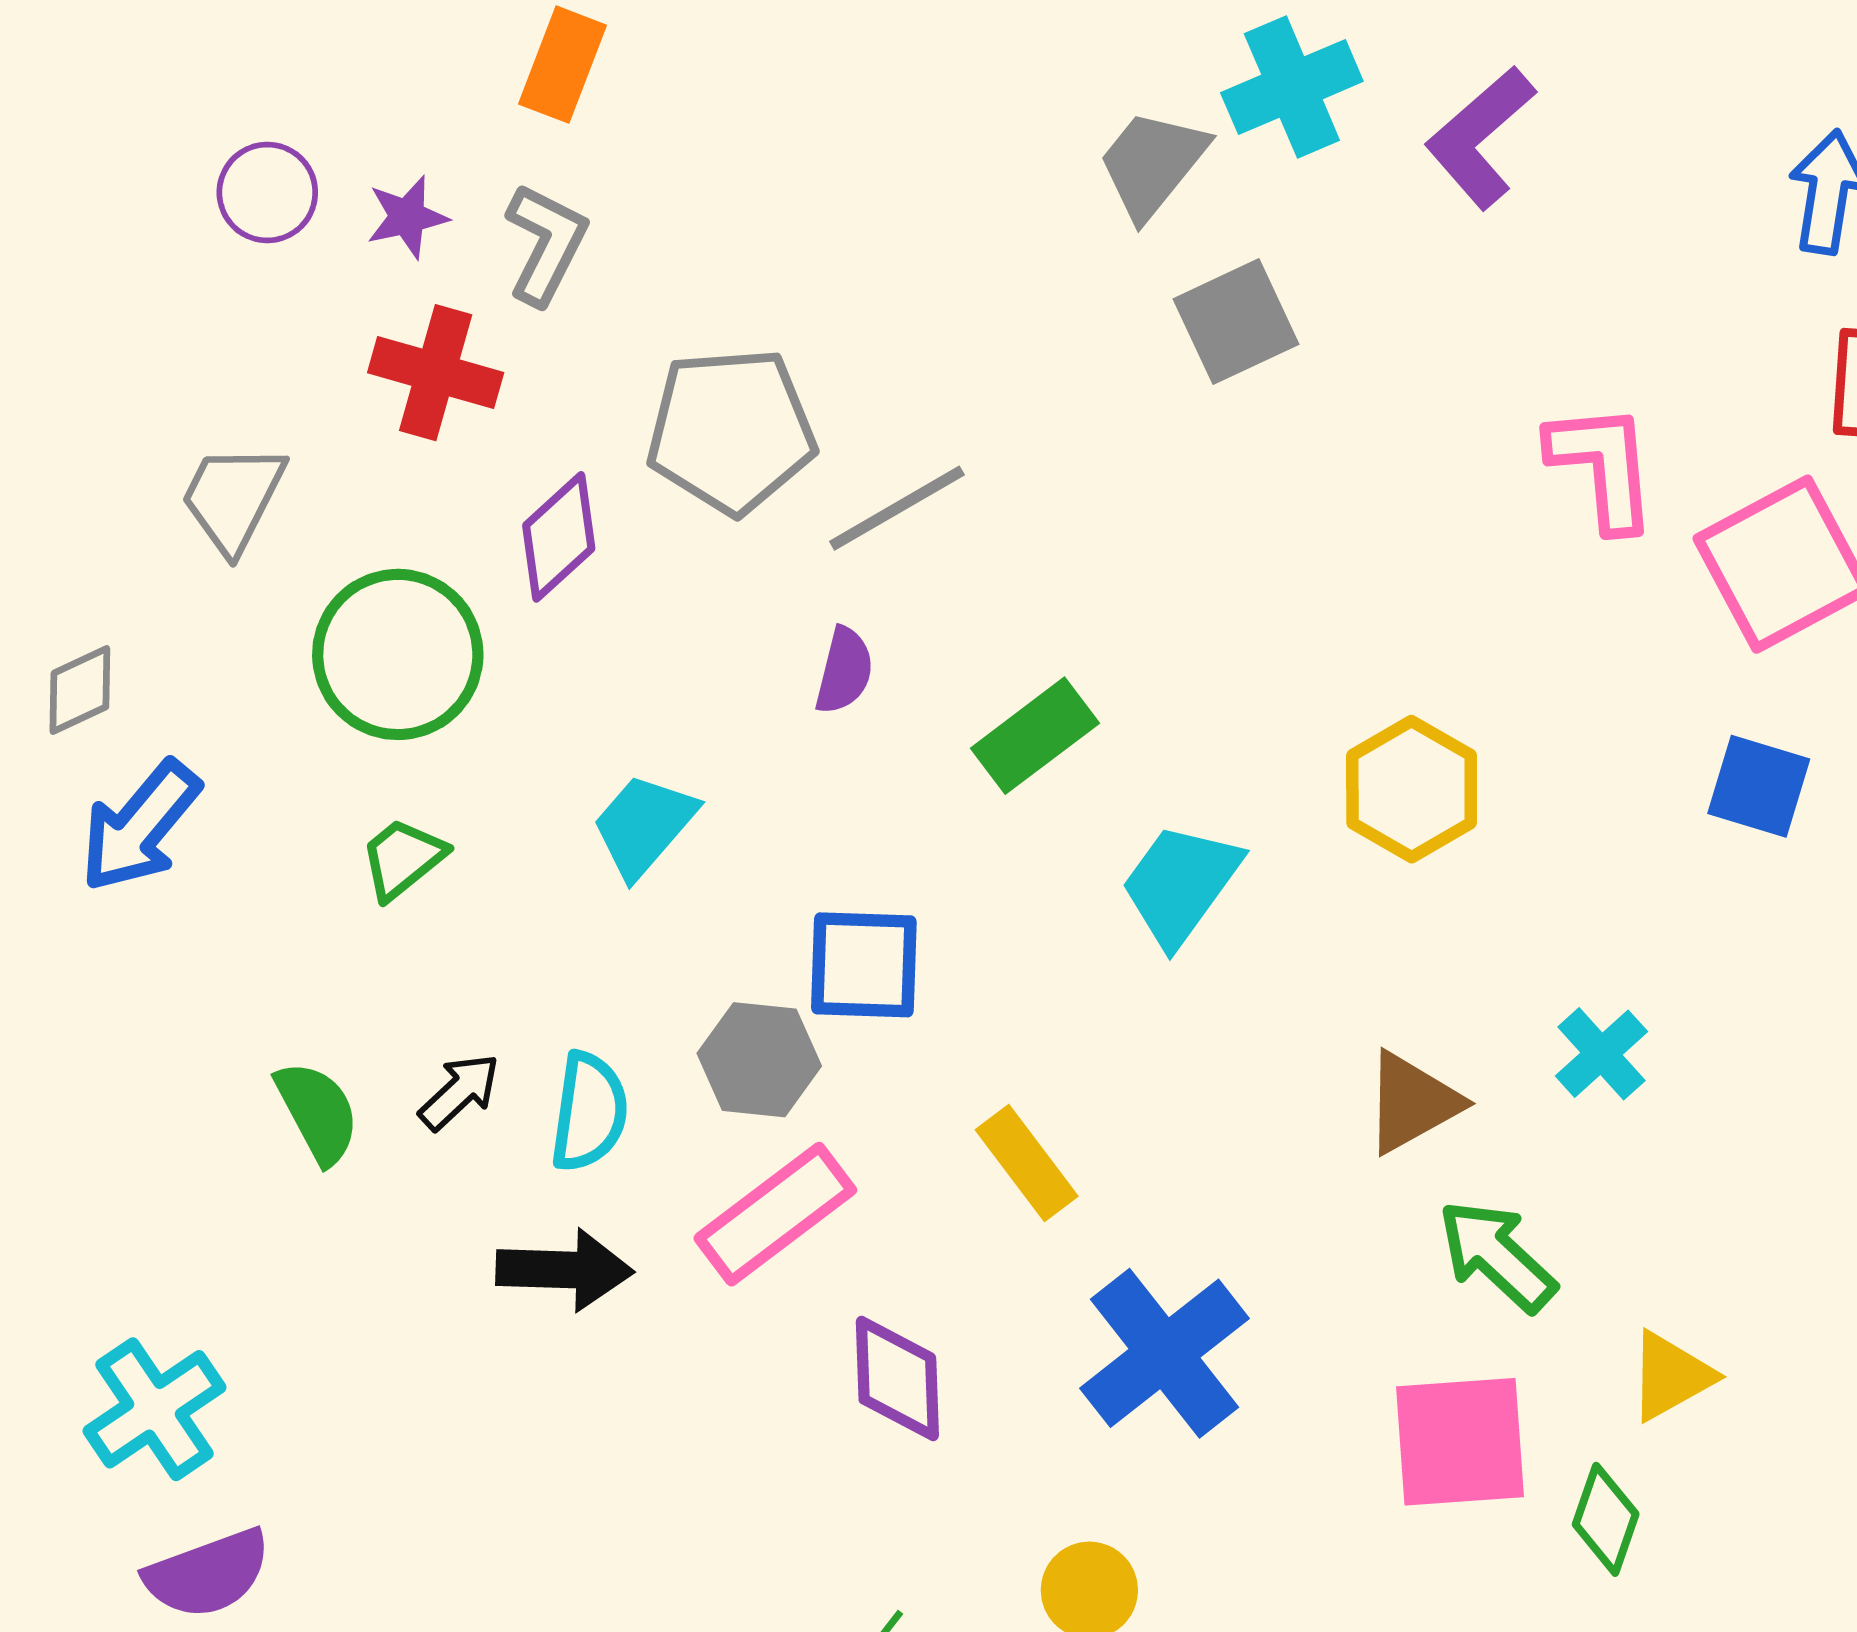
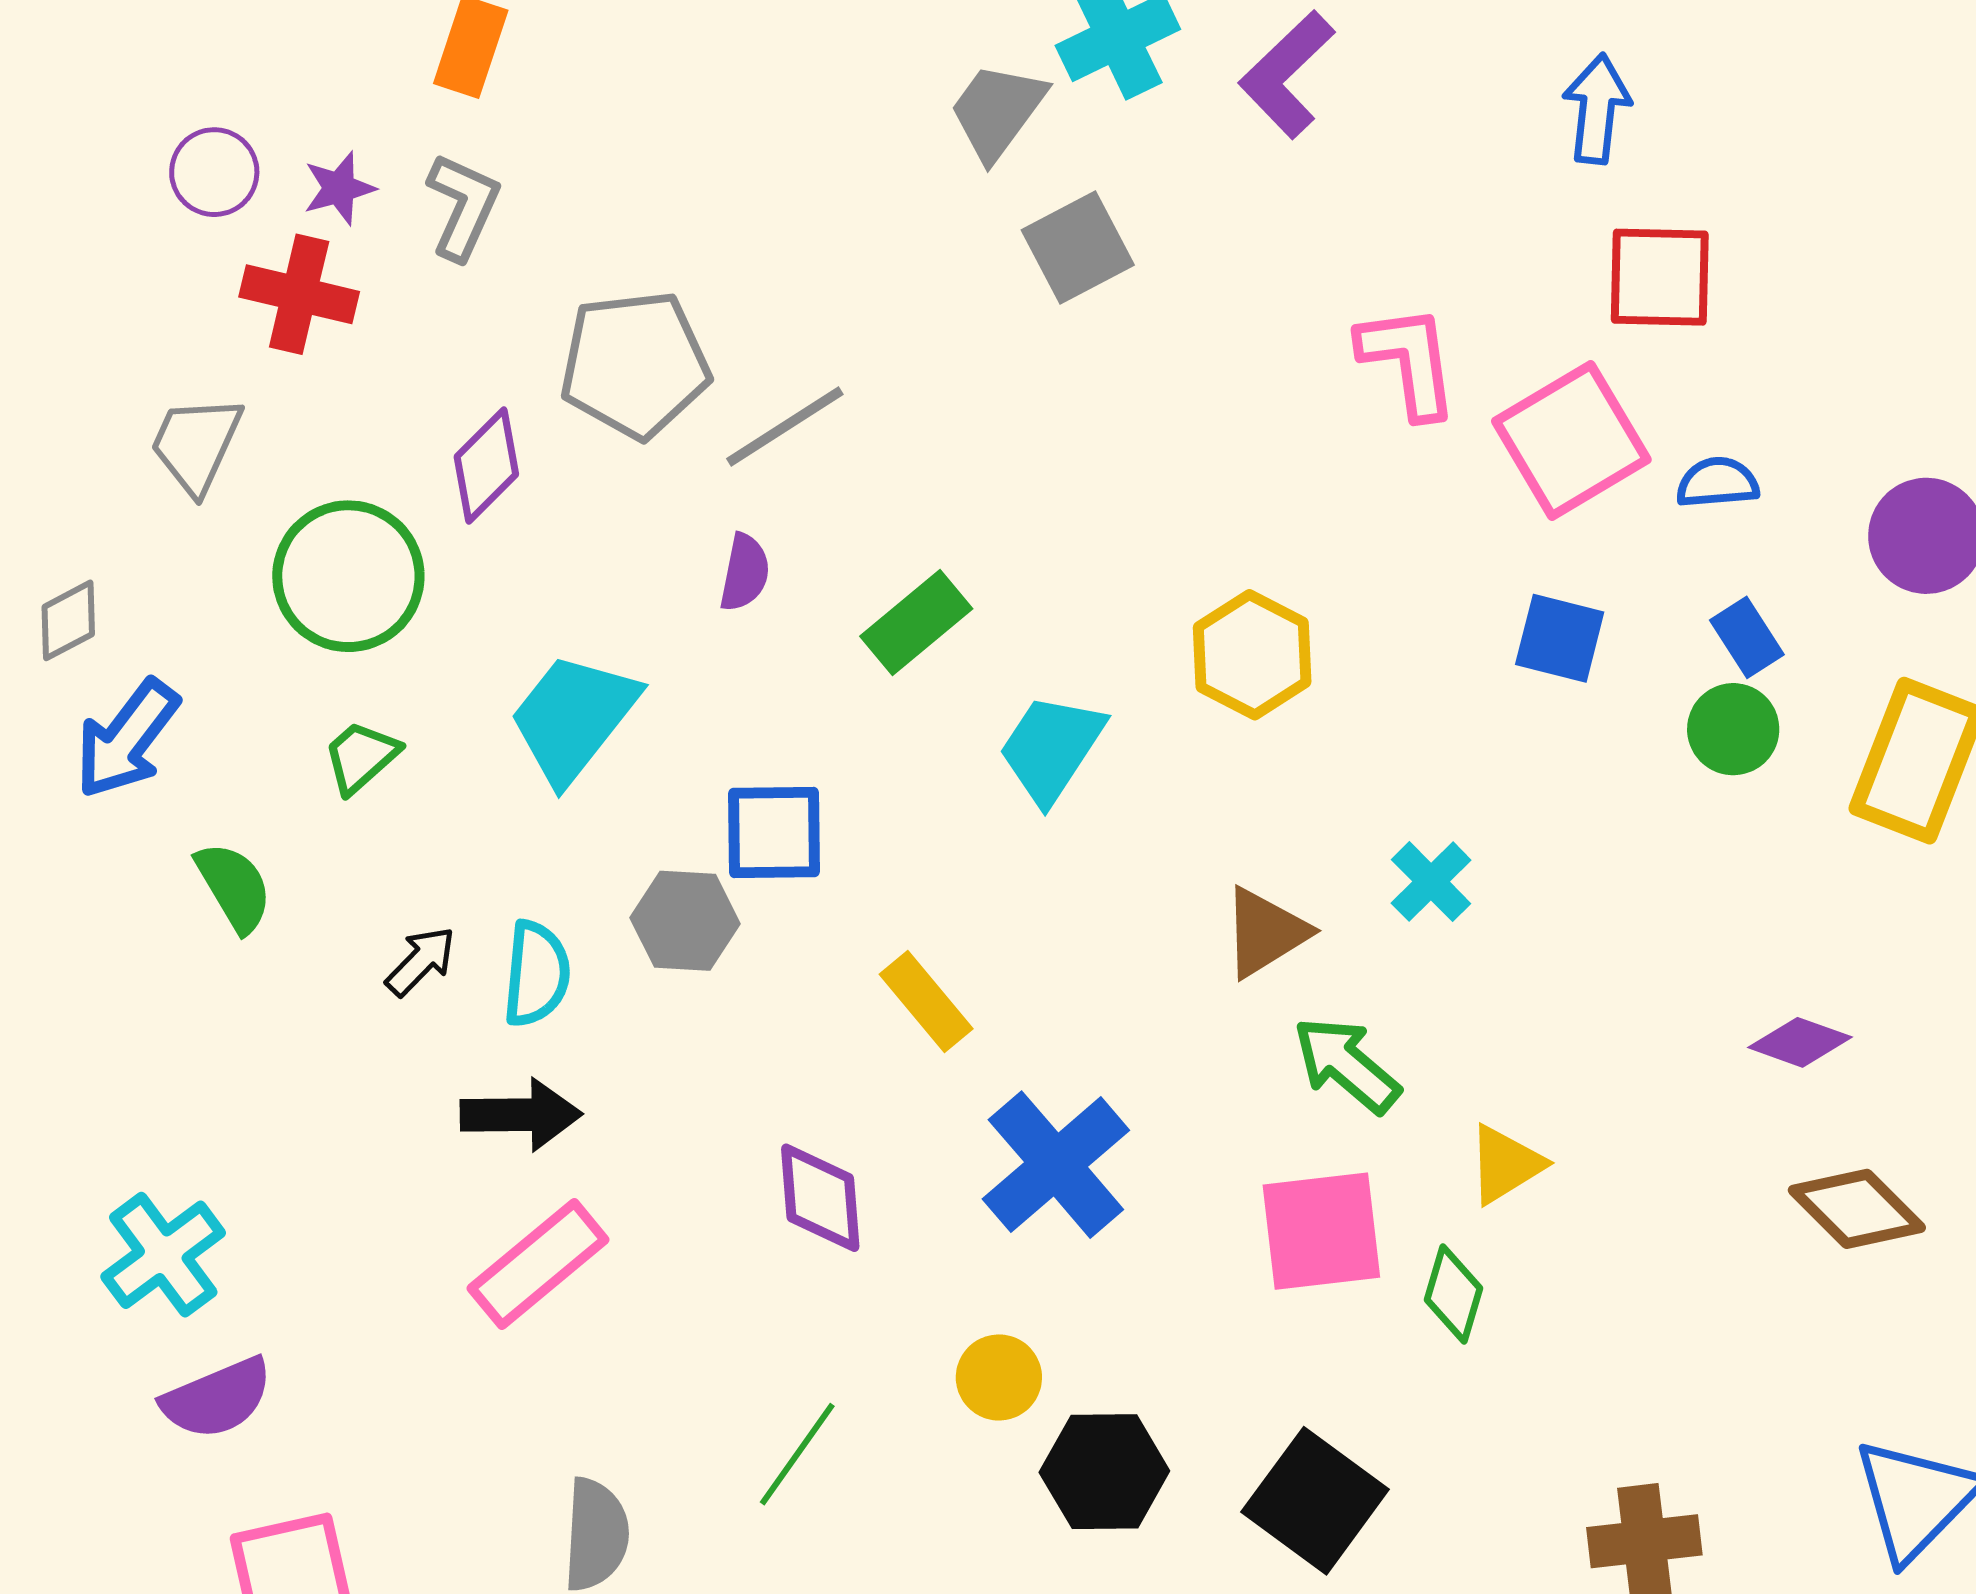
red cross: (436, 373) -> (299, 294), moved
cyan trapezoid: (644, 825) -> (573, 718), size x1.4
green semicircle: (317, 1112) -> (234, 887), moved
pink rectangle: (775, 1214) -> (538, 1264), moved

